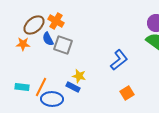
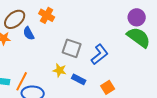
orange cross: (56, 21) -> (47, 15), moved
gray square: (63, 45) -> (72, 48), moved
blue rectangle: (73, 87) -> (79, 79), moved

